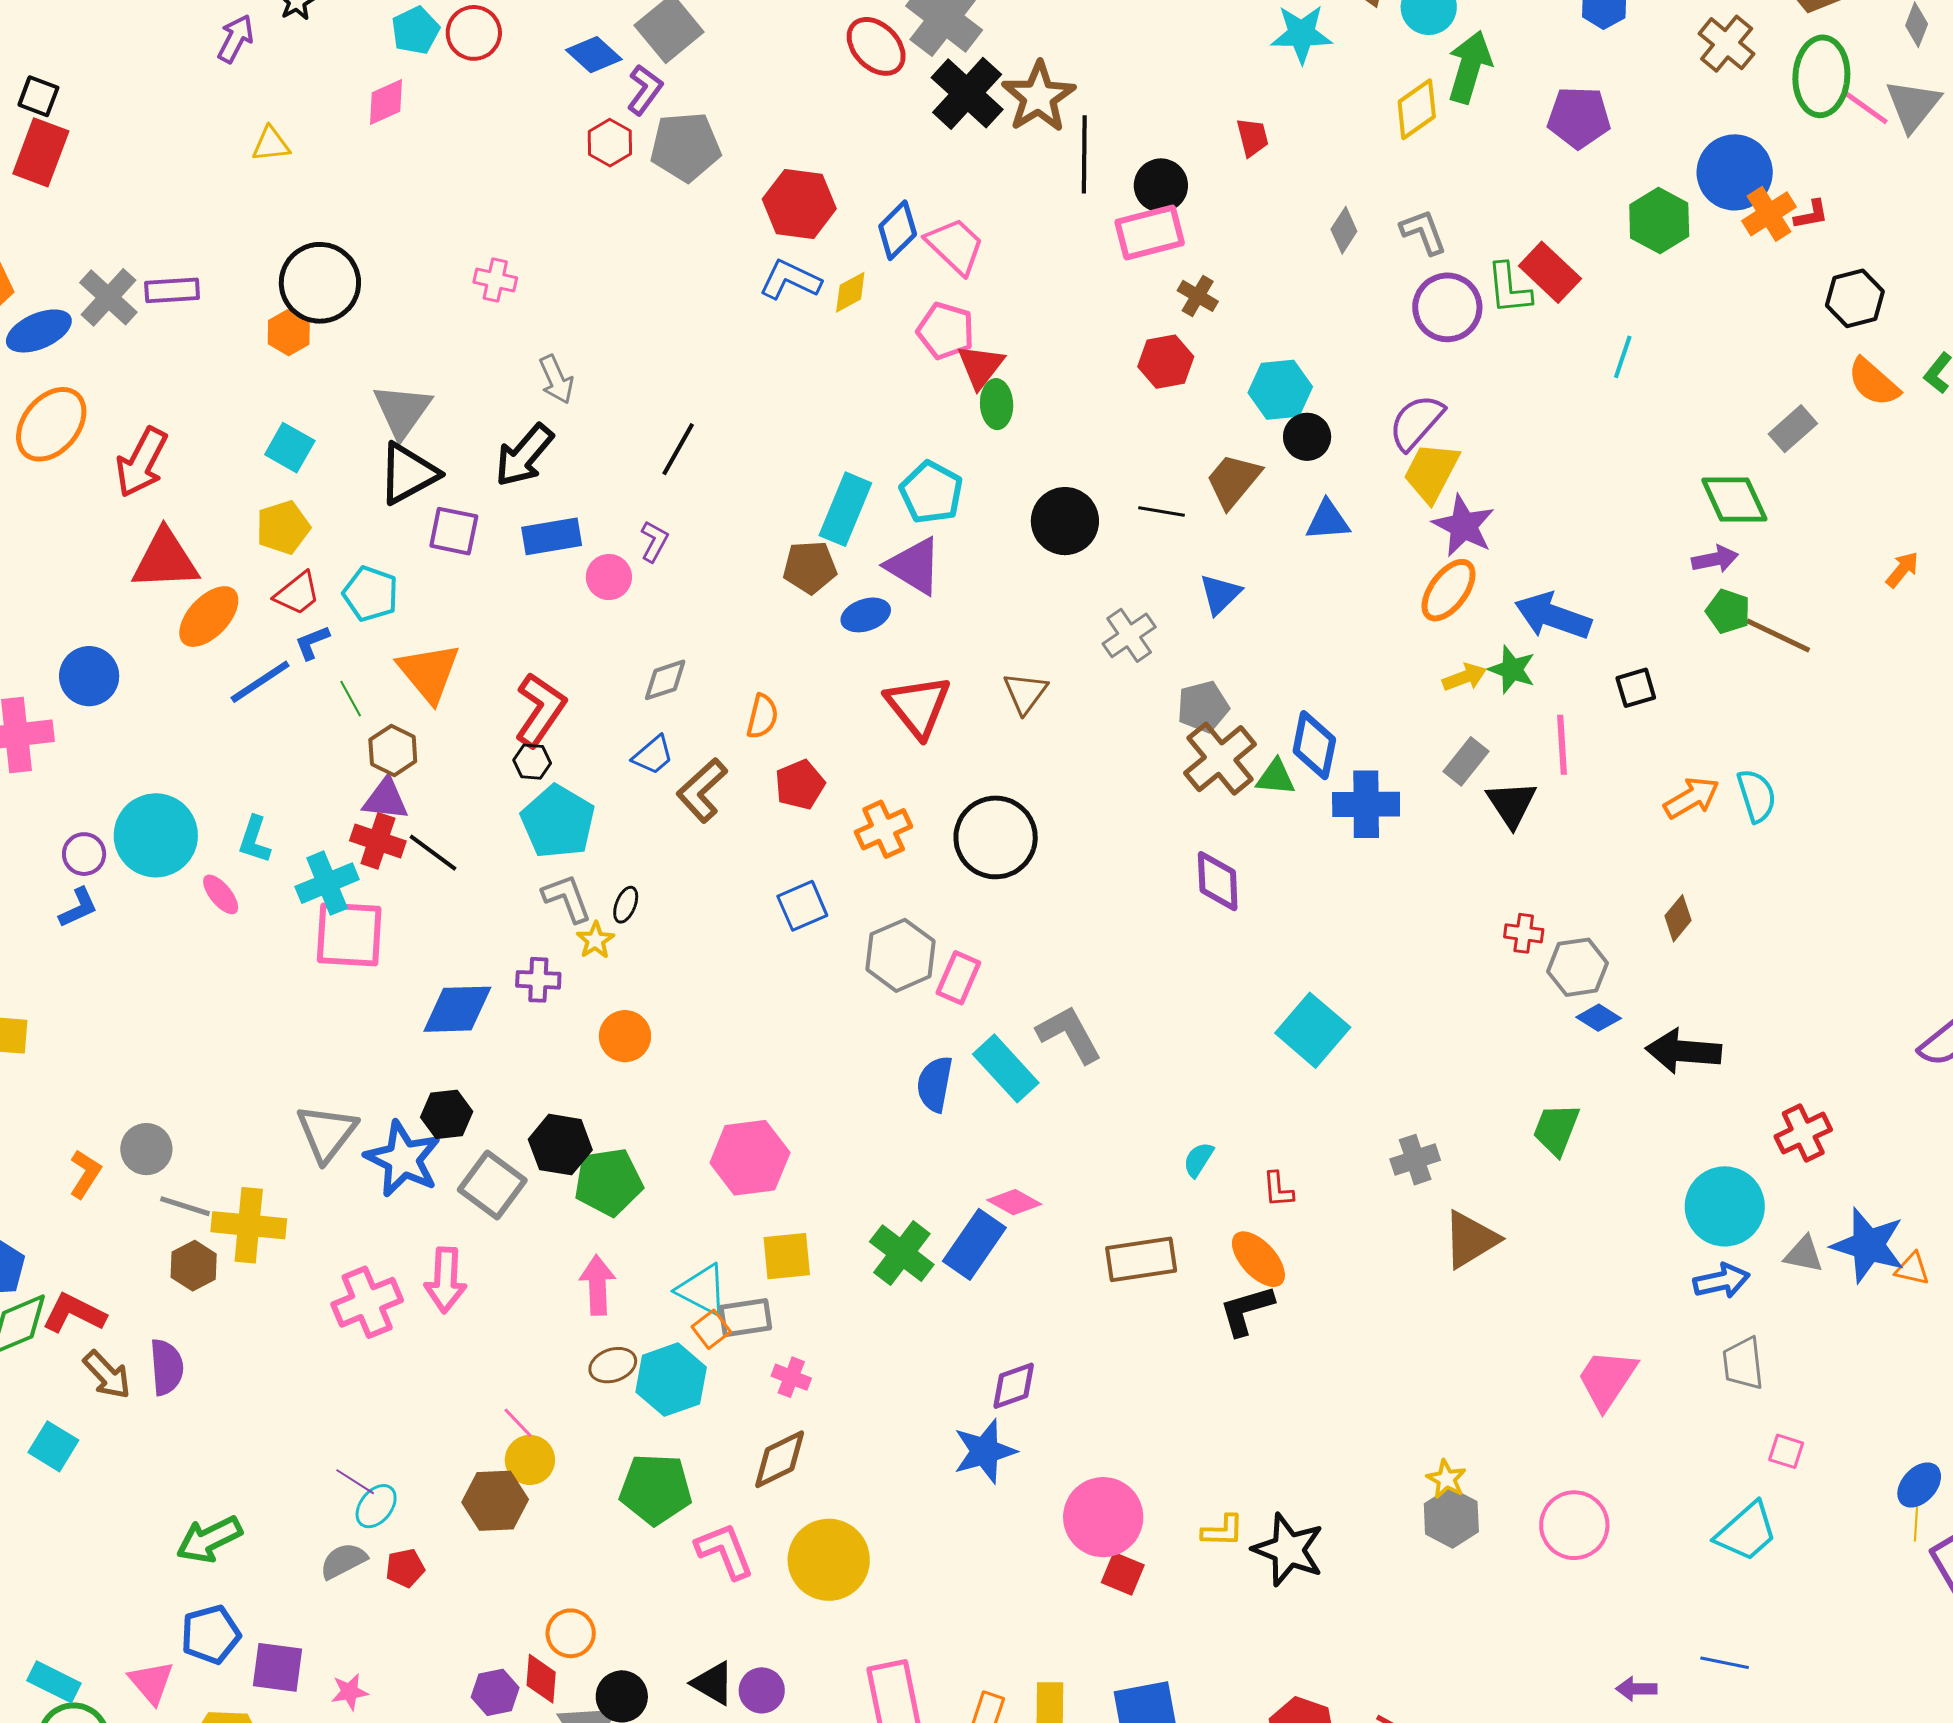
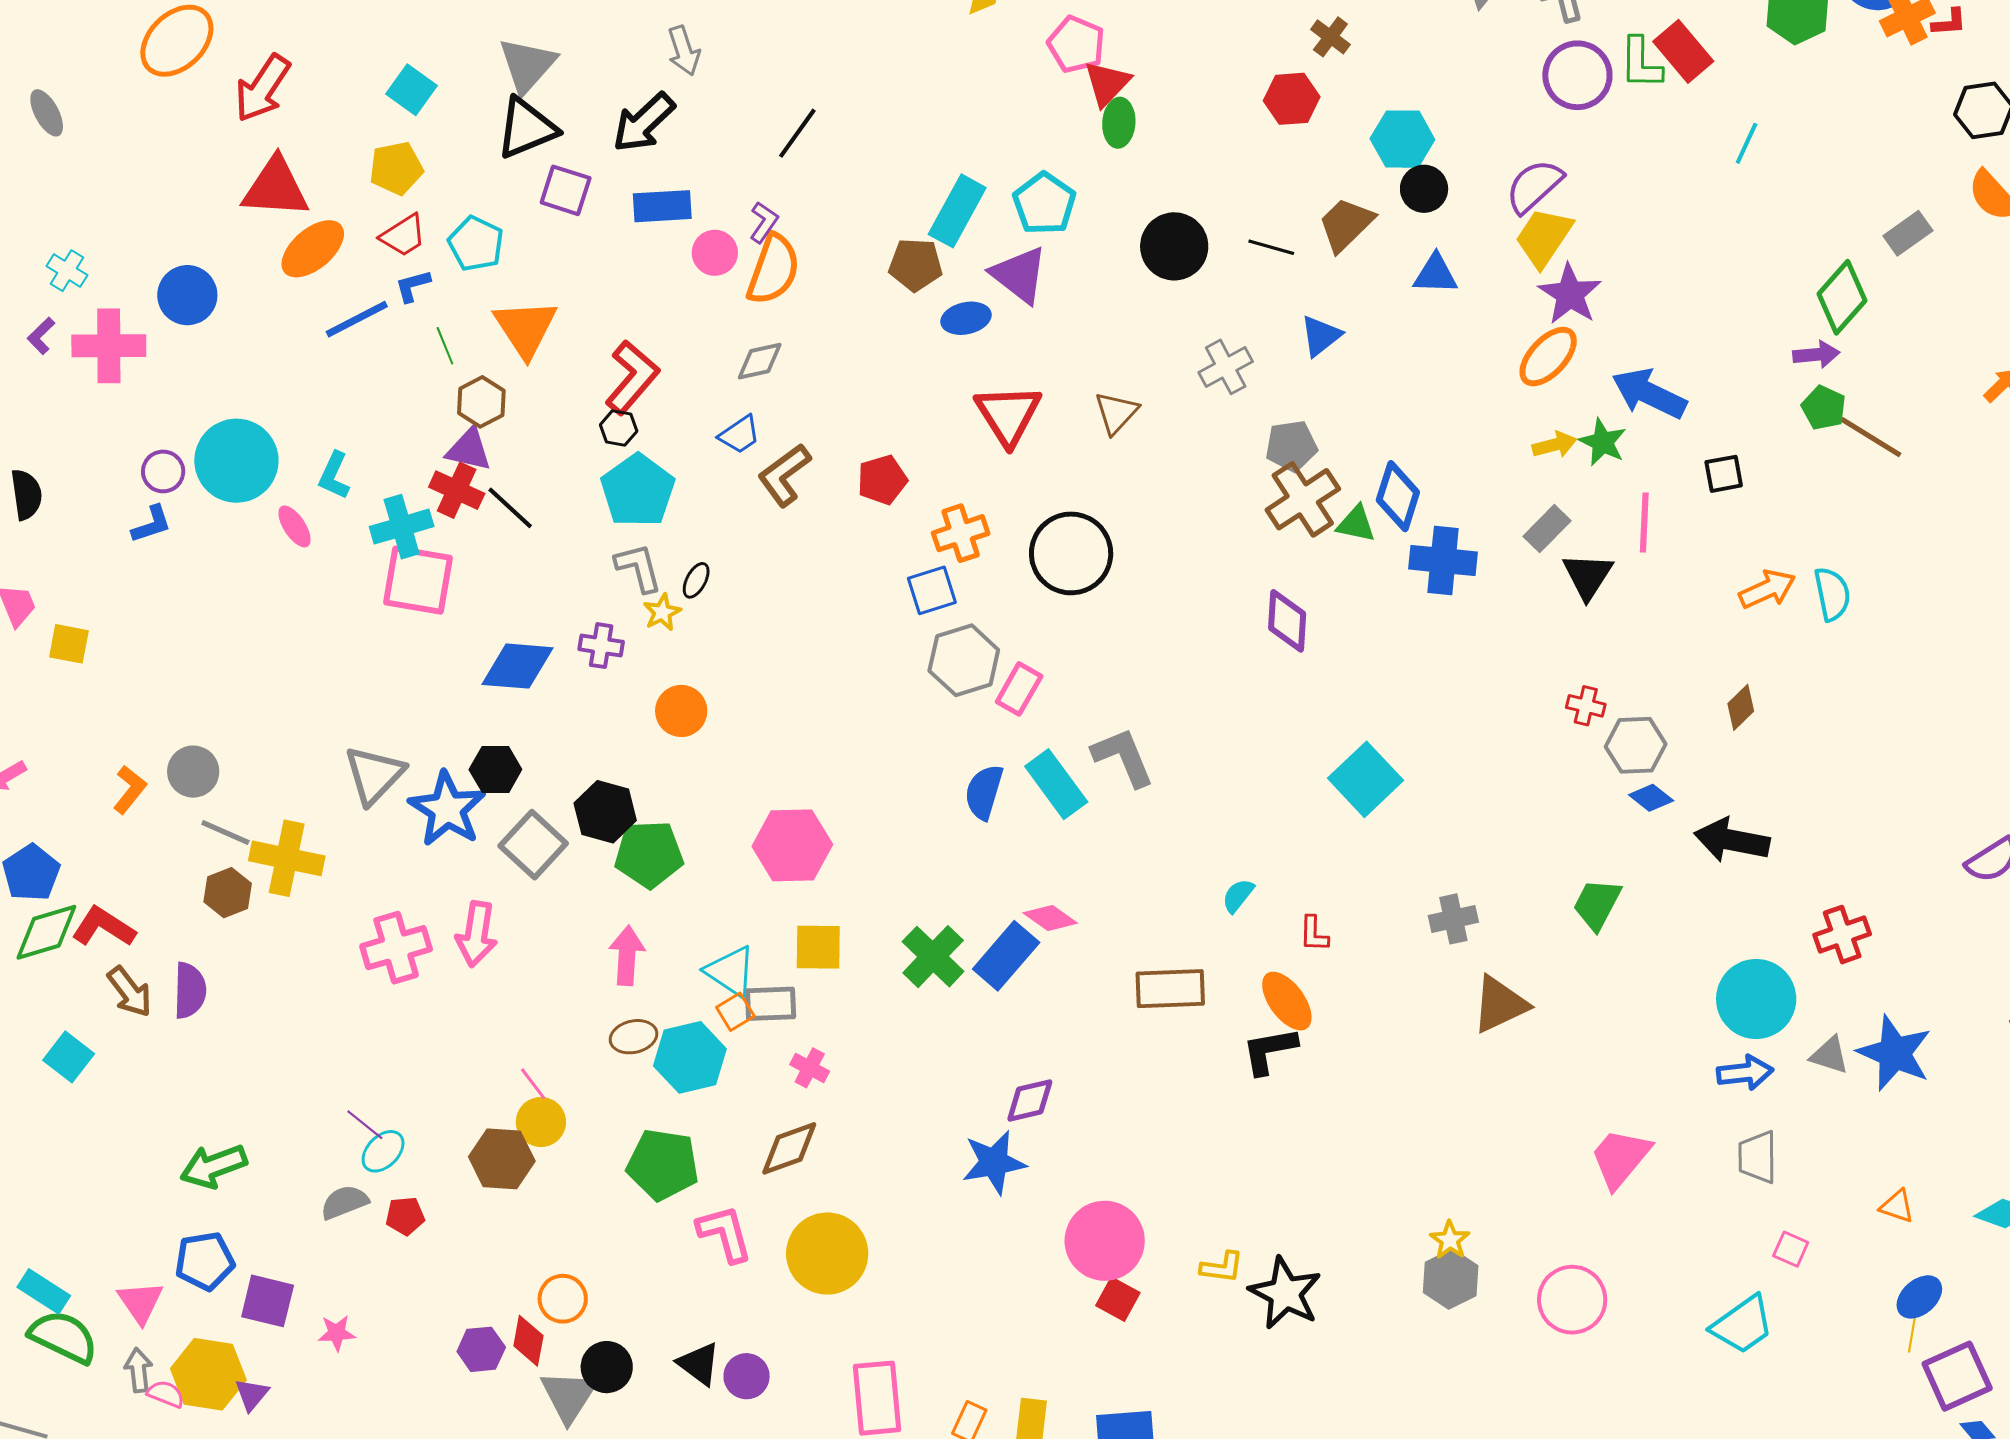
green diamond: (1734, 499) -> (1842, 297), turned 60
orange semicircle: (762, 716) -> (773, 270), moved, size x1.6
blue square: (802, 906) -> (932, 590), moved
orange triangle: (1912, 1269) -> (1897, 1206), moved

